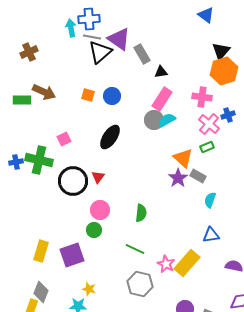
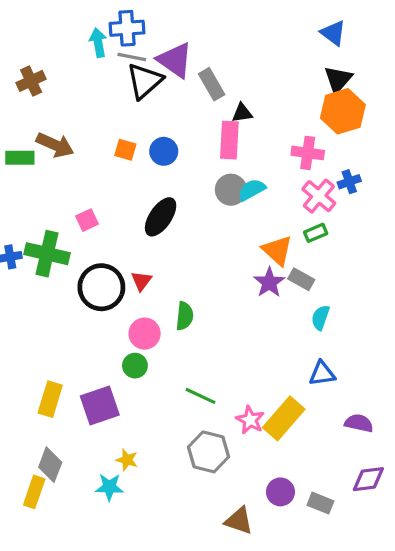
blue triangle: (206, 15) -> (333, 33), moved
pink rectangle: (162, 99) -> (229, 140), moved, turned -30
green semicircle: (141, 213) -> (185, 316), moved

